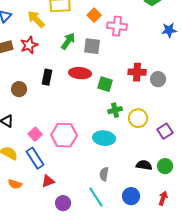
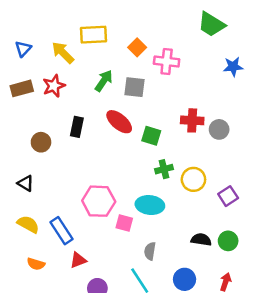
red ellipse: (80, 73) -> (119, 122), turned 35
pink square: (35, 134) -> (124, 223), moved, turned -32

